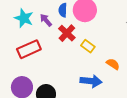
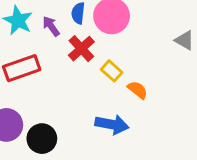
orange semicircle: (113, 64) -> (138, 90), moved

